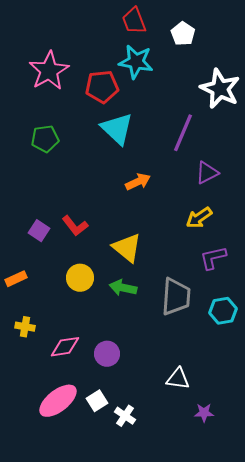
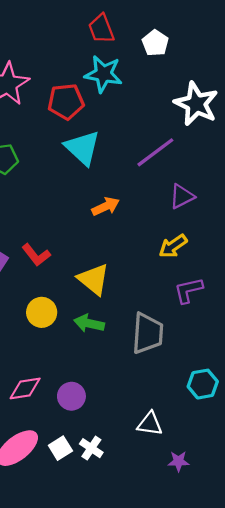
purple line: (183, 133) -> (155, 152), turned 30
cyan hexagon: (223, 311) -> (203, 384), moved
white cross: (125, 416) -> (91, 448), moved

